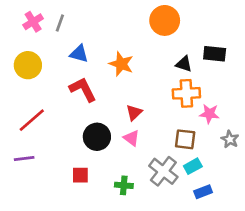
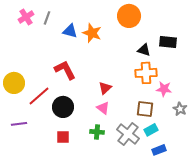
blue triangle: (79, 54) -> (70, 31), moved
orange star: (121, 64) -> (92, 33), moved
yellow circle: (28, 65) -> (14, 83), moved
red line: (32, 120) -> (39, 96), moved
black circle: (97, 137) -> (63, 107), moved
green cross: (124, 185) -> (97, 132), moved

